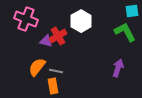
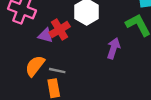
purple arrow: (118, 68) -> (114, 48), moved

